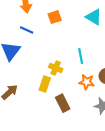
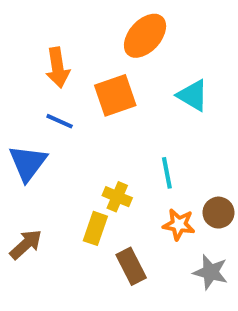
orange square: (55, 17) -> (115, 95), size x1.5

